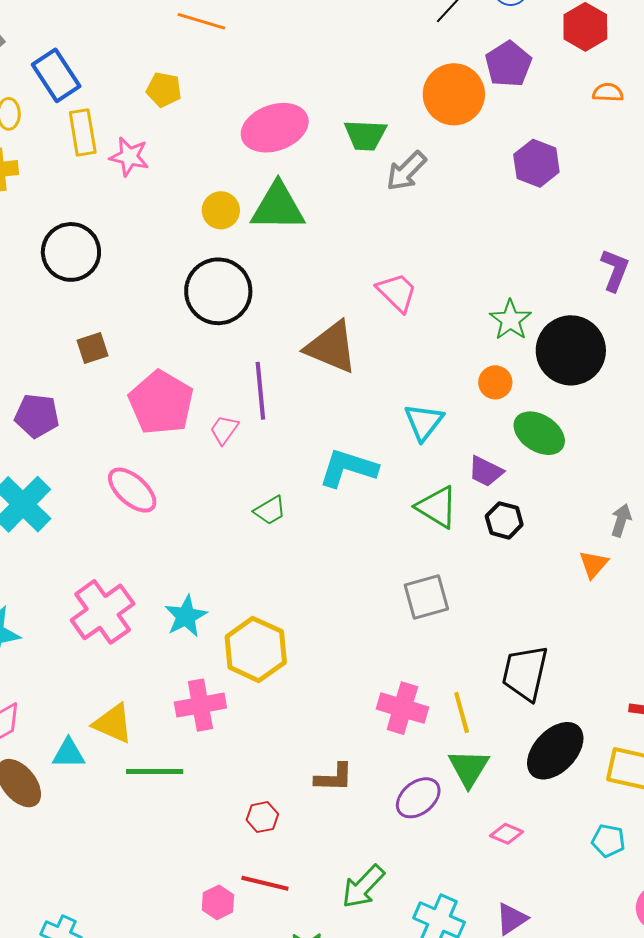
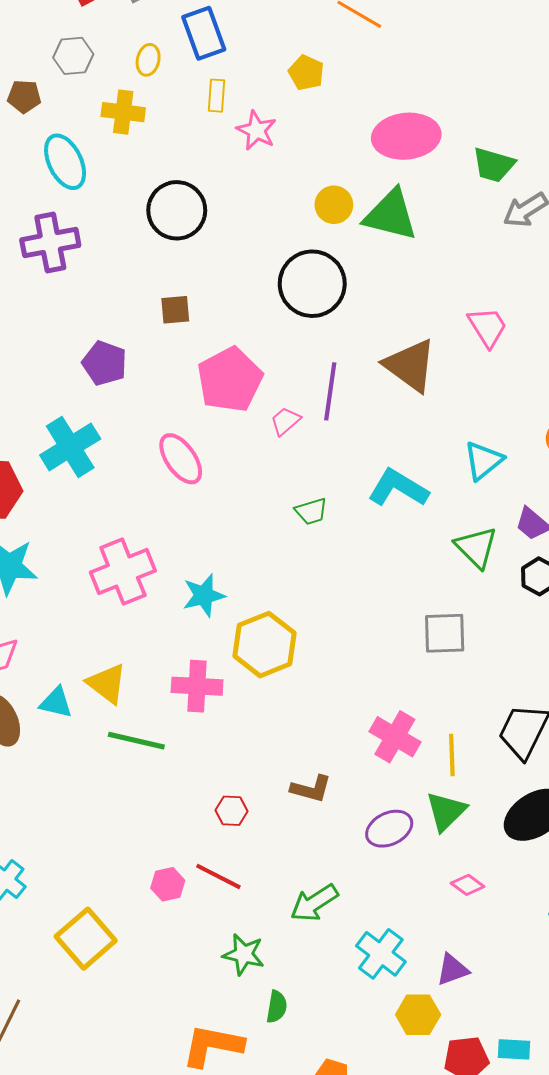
yellow rectangle: (83, 132) -> (216, 96), size x0.7

